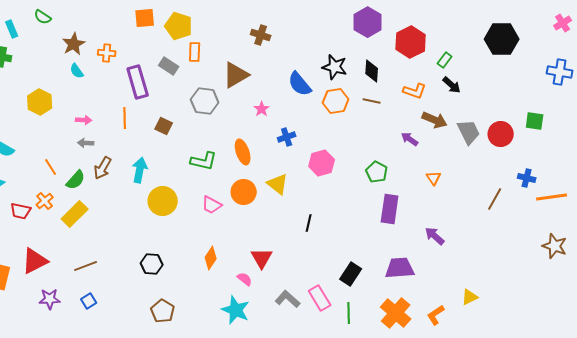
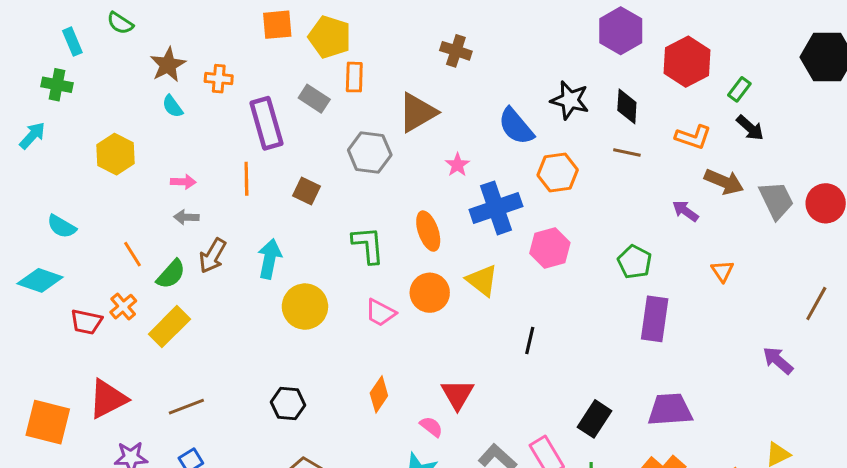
orange hexagon: (336, 101) -> (558, 173), moved
blue cross: (287, 137) -> (496, 208), size x1.8
green L-shape: (204, 161) -> (368, 245), turned -108
purple arrow: (435, 236) -> (778, 360), moved

